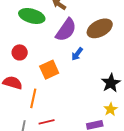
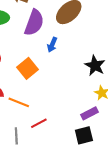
orange line: (33, 98) -> (19, 102), turned -66

